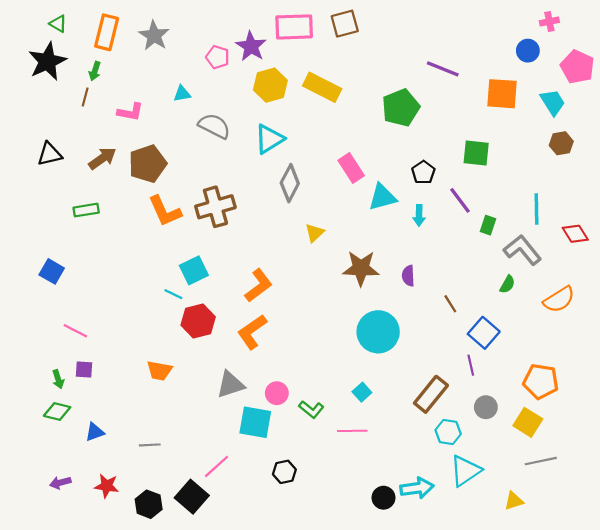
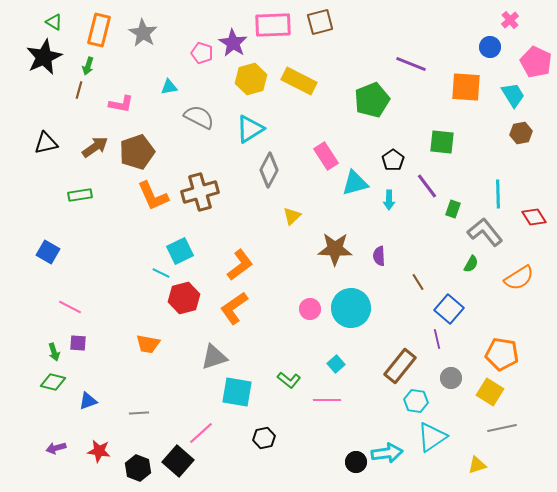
pink cross: (549, 22) -> (510, 20), turned -30
pink circle: (277, 393) -> (310, 309), moved

